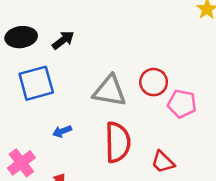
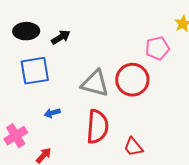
red circle: (154, 82) -> (132, 80), size x1.4
pink pentagon: (182, 104) -> (157, 48), moved, turned -30

